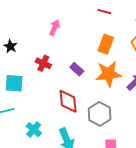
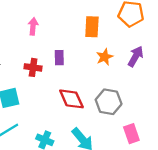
purple rectangle: (77, 69) -> (59, 58), moved, turned 64
orange star: (108, 74) -> (105, 57), size x0.6

